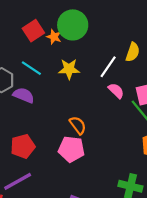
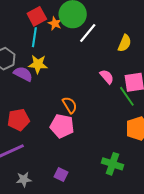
white line: (108, 67) -> (88, 33), moved
cyan line: (31, 68) -> (34, 37), moved, turned 60
yellow star: (69, 69) -> (38, 64), moved

